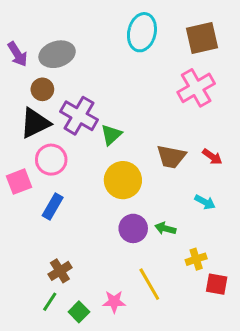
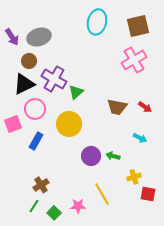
yellow circle: (123, 180) -> (69, 124), moved

